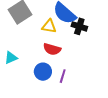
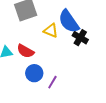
red semicircle: (52, 49) -> (25, 51), moved

